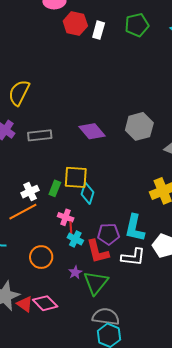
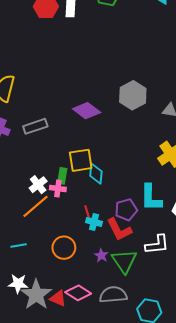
pink cross: (66, 217) -> (58, 188), moved
white L-shape: (133, 257) -> (157, 245), moved
gray semicircle: (106, 317) -> (113, 295), moved

